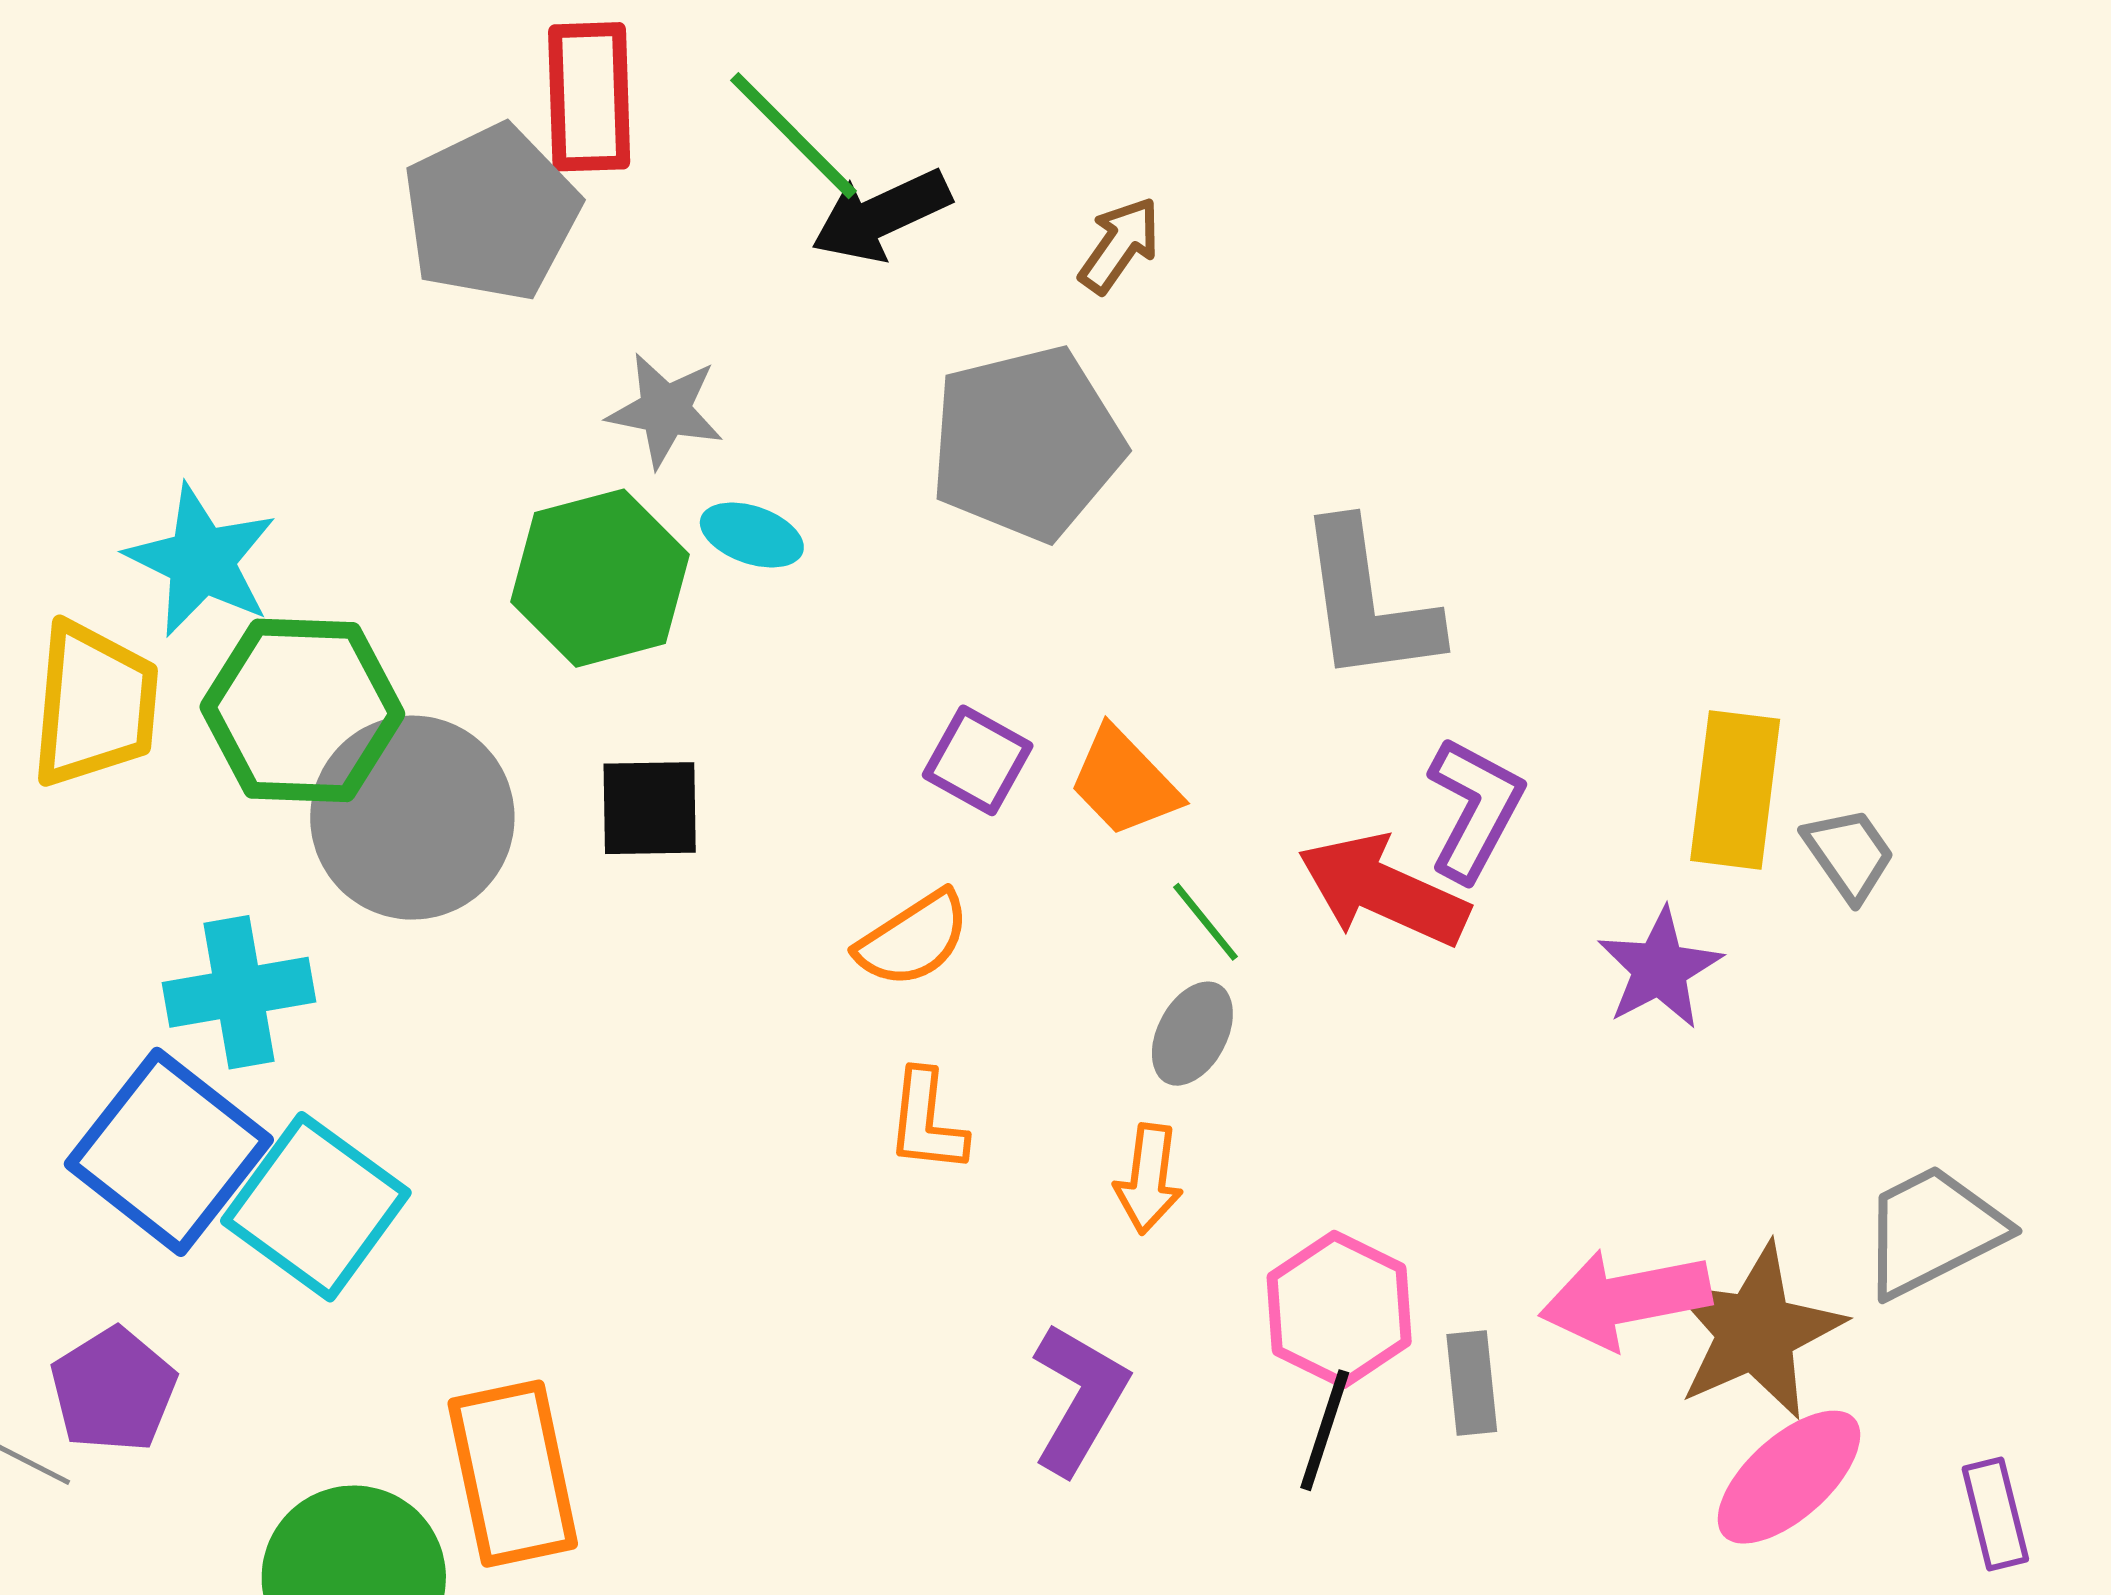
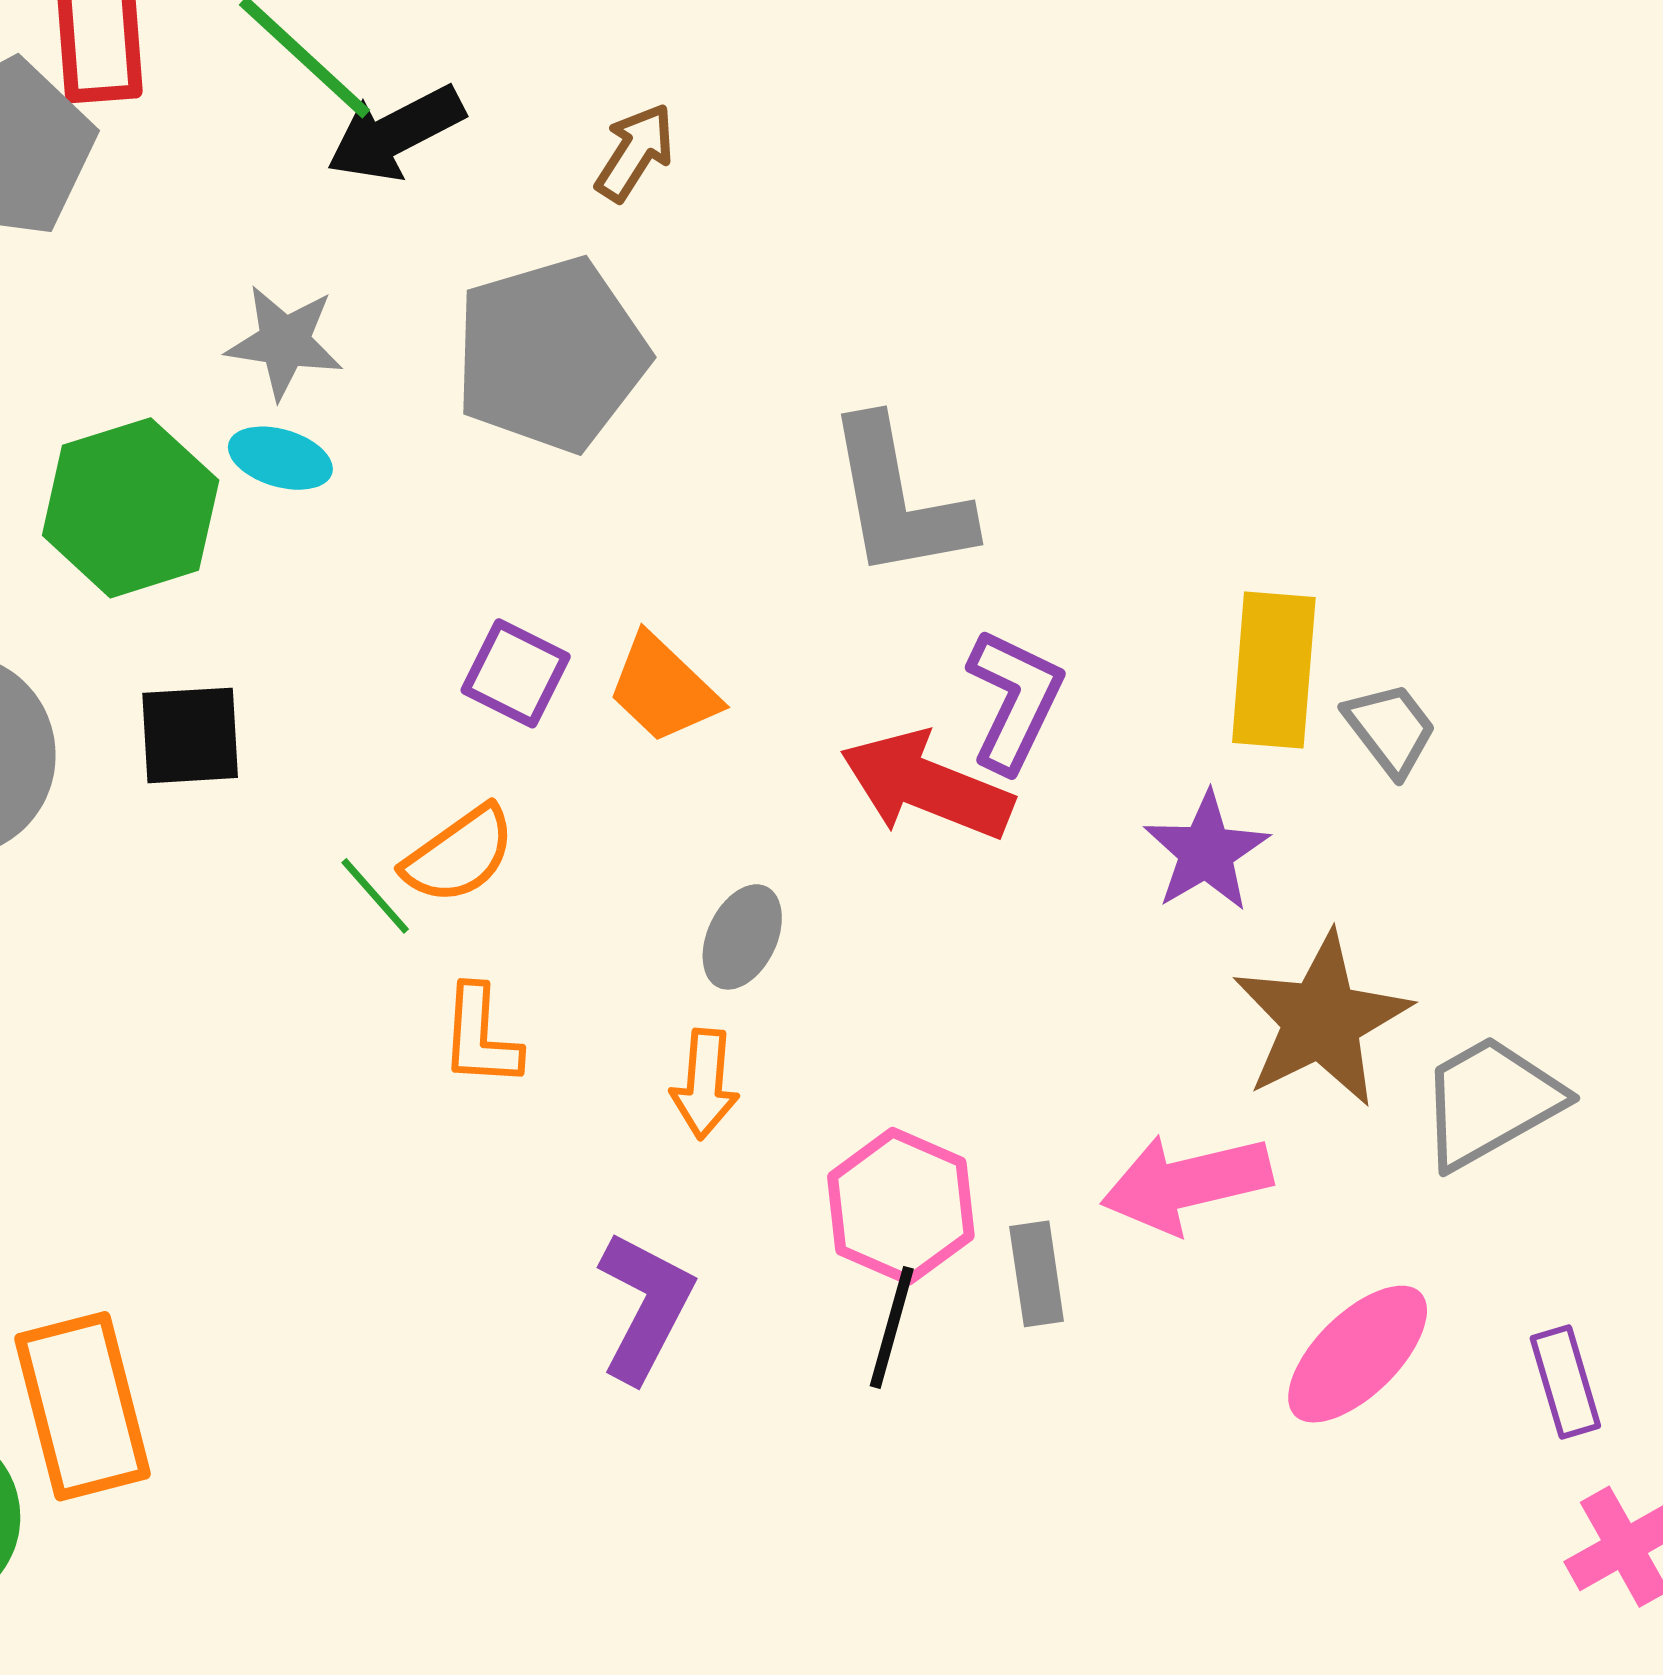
gray star: (665, 410) -> (285, 342), moved
green line: (1206, 922) -> (375, 896), moved
brown star: (1756, 1331) -> (1321, 1020), moved

